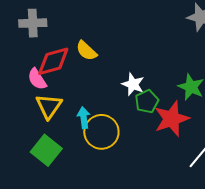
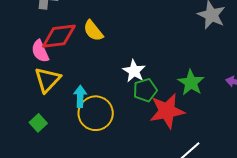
green square: (46, 150) -> (38, 123), size x0.6

